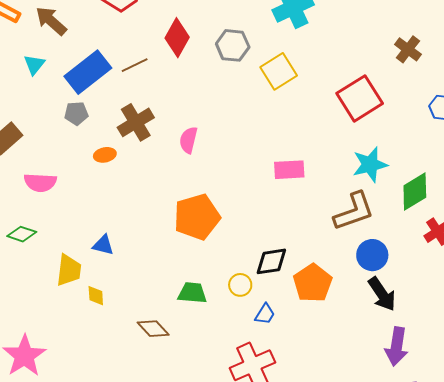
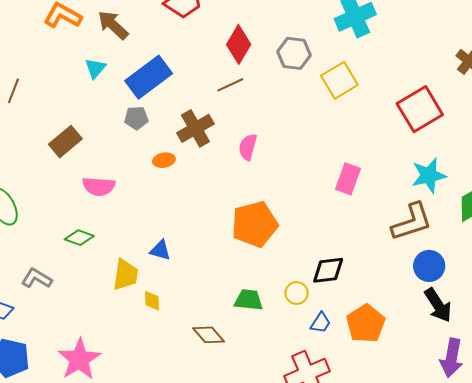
brown line: (135, 65) -> (230, 85), moved
pink rectangle: (289, 170) -> (348, 179), turned -68
orange pentagon: (313, 283) -> (366, 324), moved

